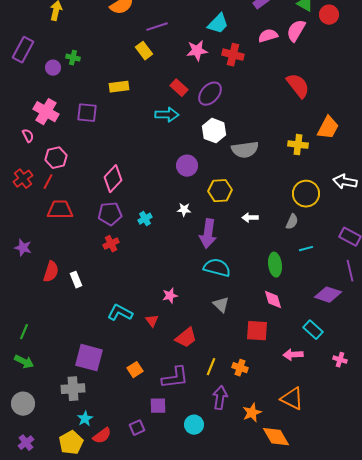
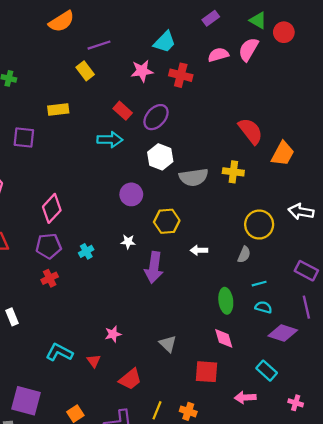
red semicircle: (298, 86) -> (251, 131), moved
yellow cross: (298, 145) -> (233, 172), moved
cyan semicircle: (217, 268) -> (263, 307), moved, size x0.6

